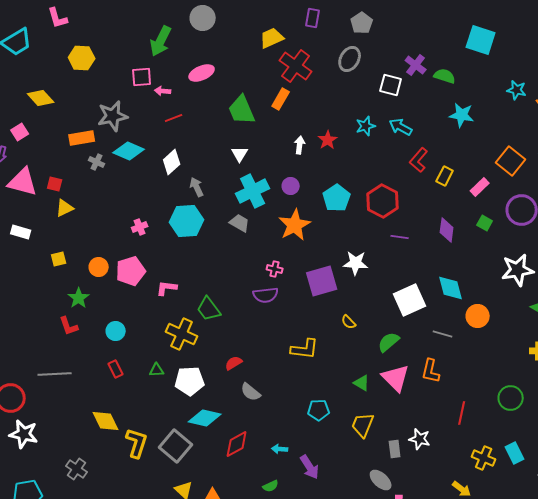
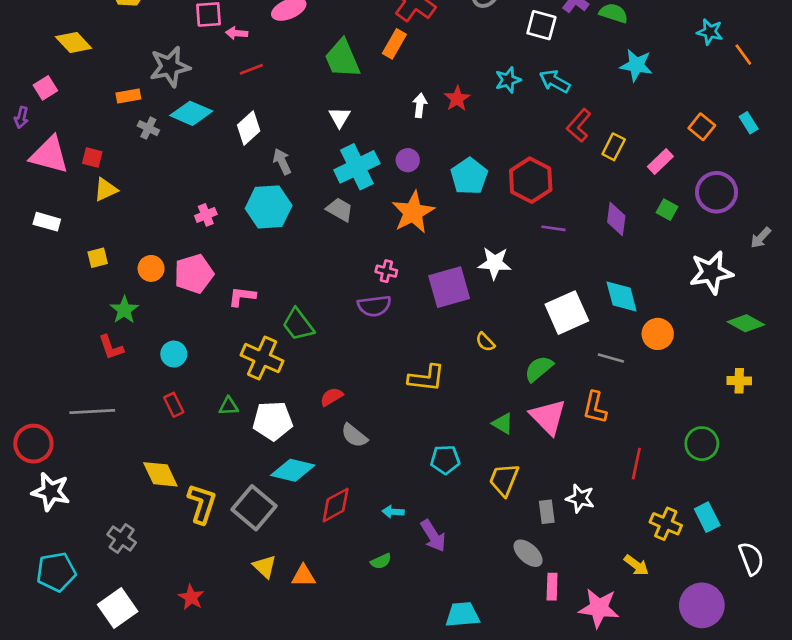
orange rectangle: (82, 138) -> (128, 96), size x0.7
orange square: (511, 161) -> (702, 127), size x0.7

